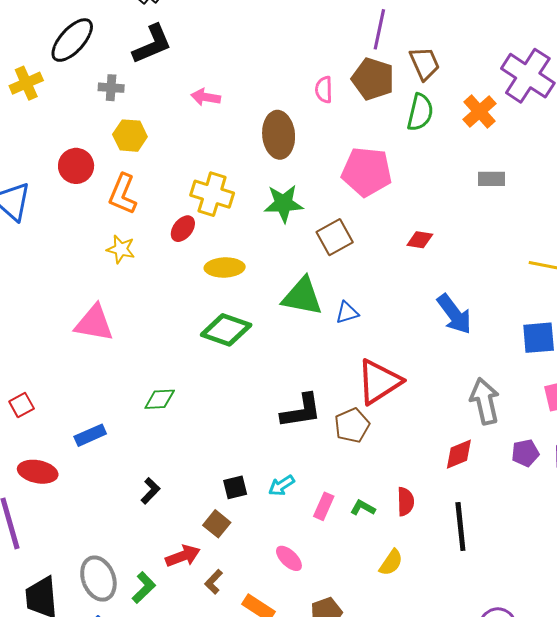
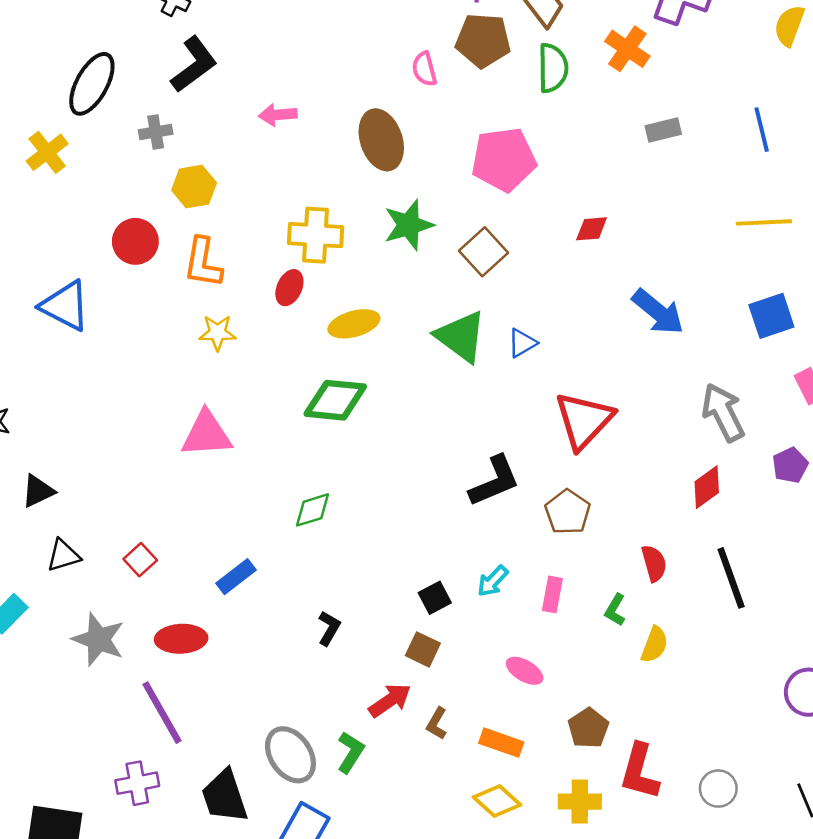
green triangle: (302, 297) -> (461, 337), turned 39
green diamond: (226, 330) -> (335, 400), moved
brown pentagon: (352, 425) -> (568, 512), moved
green L-shape: (363, 508) -> (615, 610), moved, turned -75

